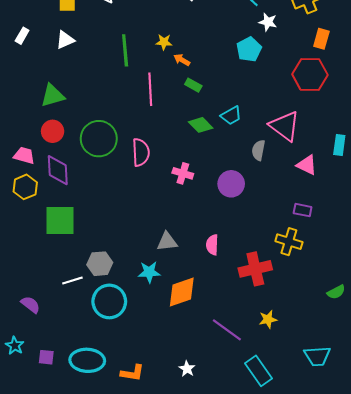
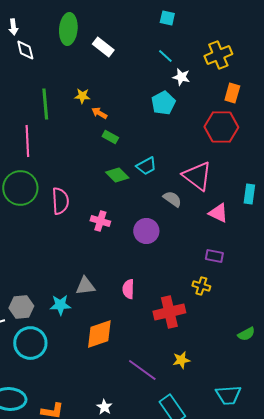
pink line: (150, 89) -> (27, 141), moved
gray semicircle: (258, 150) -> (172, 199), turned 114
yellow cross: (289, 242) -> (201, 286), size x0.7
cyan star: (149, 272) -> (60, 305), moved

